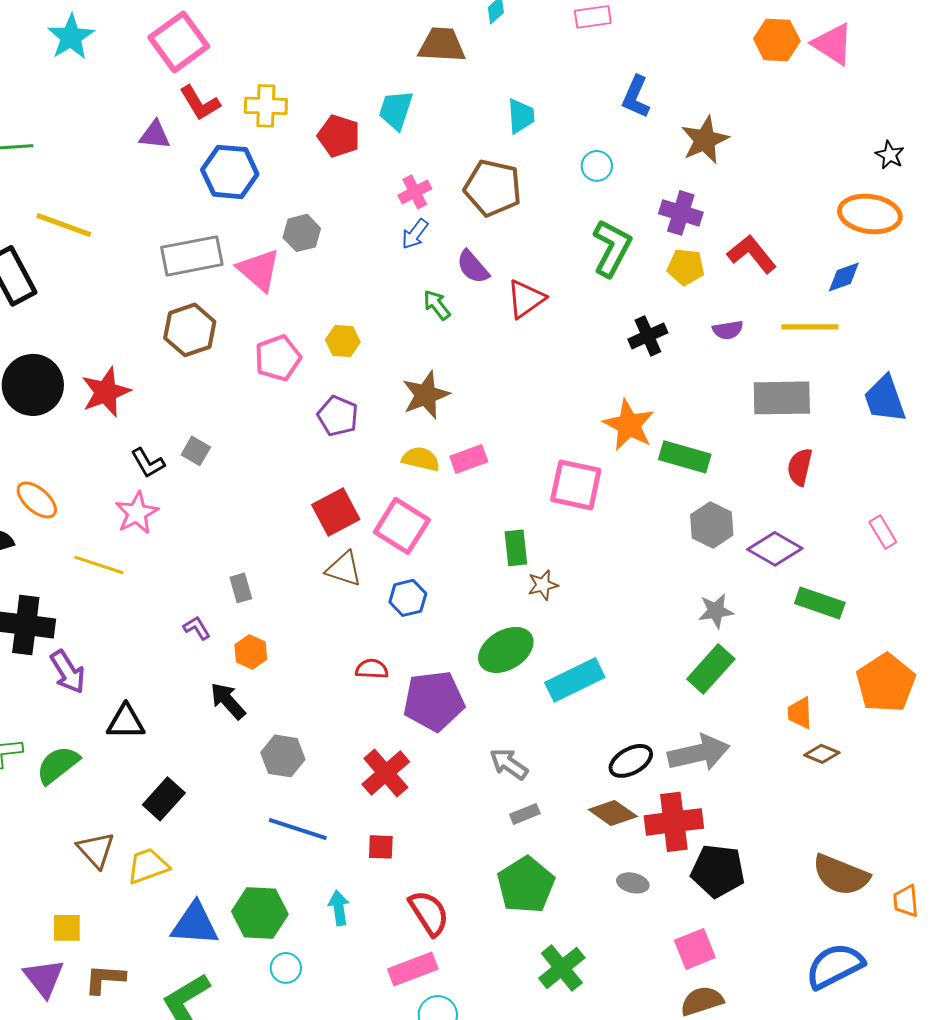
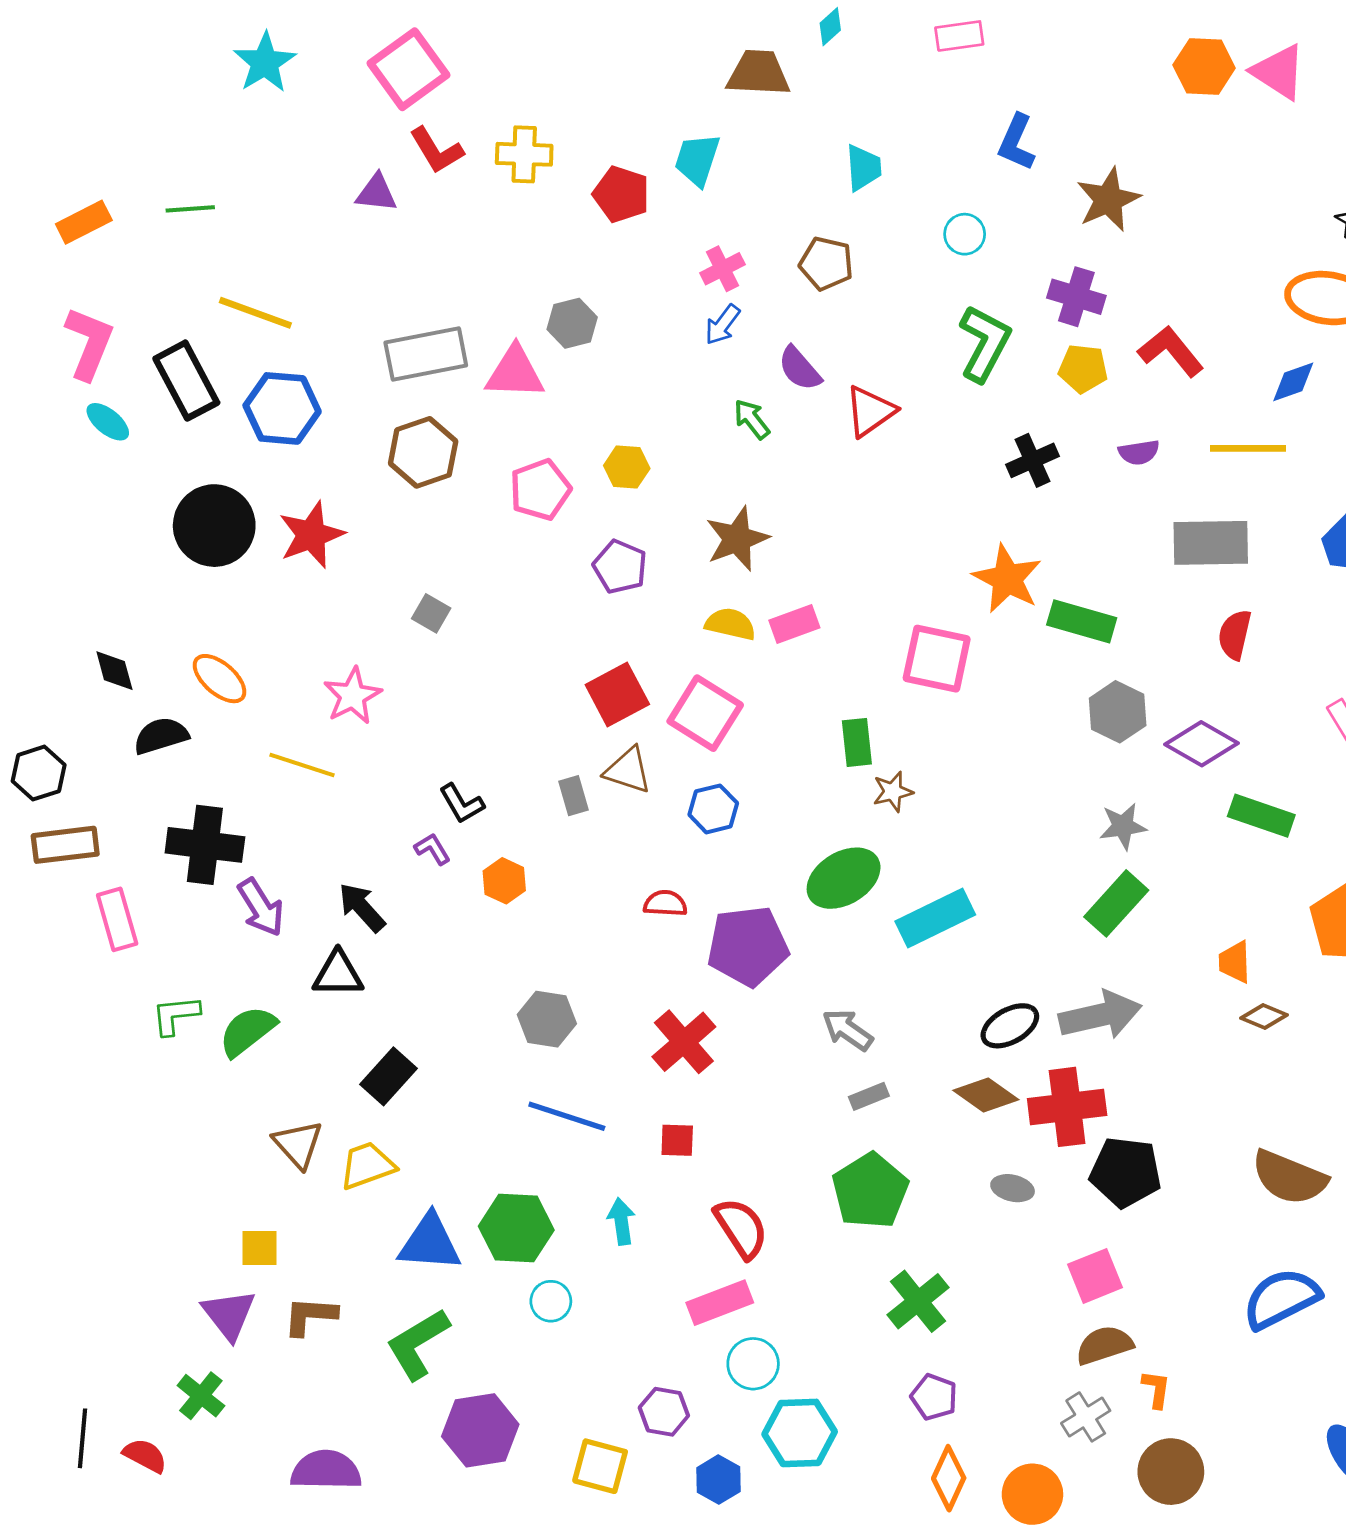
blue hexagon: (230, 172) -> (282, 408), moved
brown pentagon: (493, 188) -> (826, 263), size x0.7
pink triangle: (259, 270) -> (515, 373), turned -39
black L-shape: (148, 463) -> (462, 804), moved
gray rectangle: (241, 588) -> (573, 796), moved
black arrow: (228, 701) -> (362, 907), moved

